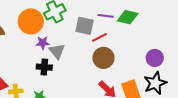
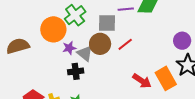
red line: (100, 37) -> (125, 44), moved
brown circle: (103, 58) -> (100, 44), moved

